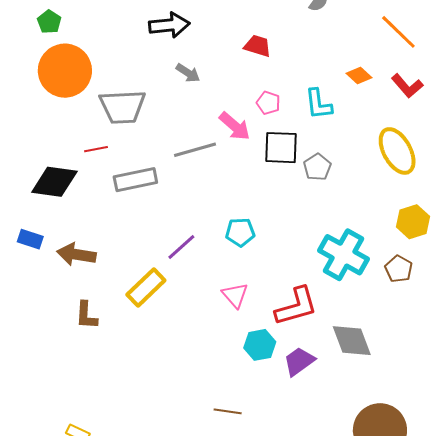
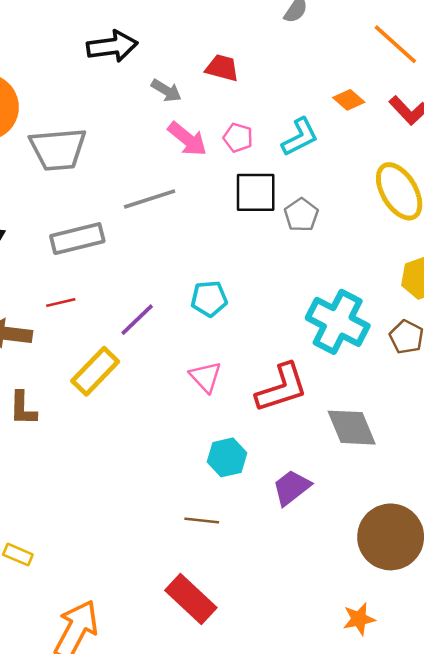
gray arrow: (188, 73) -> (166, 91), moved
cyan L-shape: (318, 104) -> (300, 137), turned -108
pink arrow: (235, 126) -> (187, 139), moved
red line: (96, 149) -> (61, 303), moved
cyan hexagon: (260, 345) -> (227, 457), moved
purple trapezoid: (299, 361) -> (292, 488), moved

